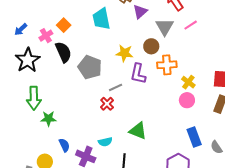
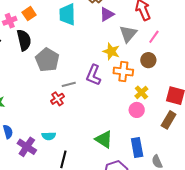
pink line: (191, 25) -> (154, 37), turned -32
brown circle: (151, 46) -> (148, 60), moved
yellow star: (124, 53) -> (111, 51), moved
green triangle: (138, 131) -> (104, 139), moved

